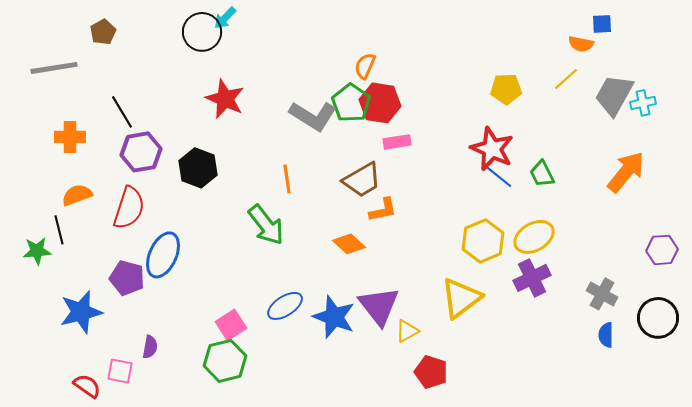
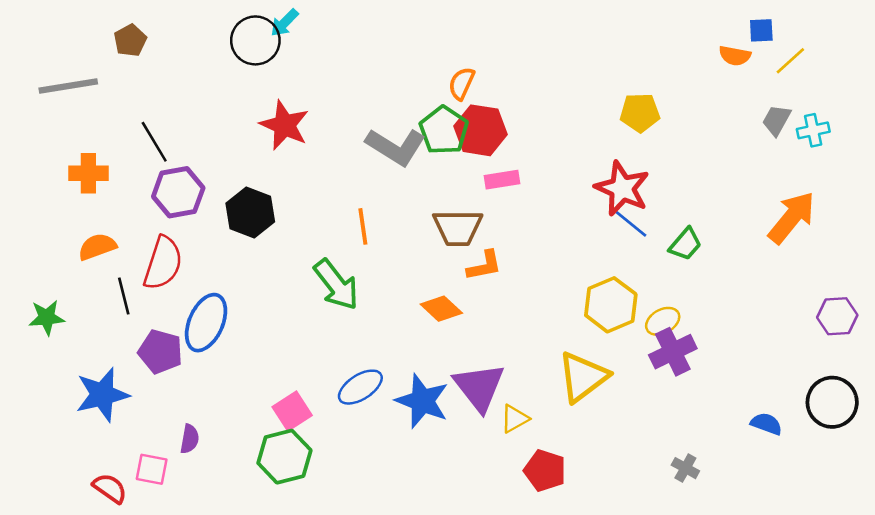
yellow line: (566, 79) -> (790, 61), moved
gray trapezoid: (614, 95) -> (776, 120), size x0.6
green trapezoid: (542, 174) -> (685, 244), moved, turned -112
brown trapezoid: (362, 180) -> (458, 228), turned 30
black line: (59, 230) -> (124, 296), moved
yellow ellipse: (534, 237) -> (663, 321), moved, size x0.7
gray cross: (602, 294) -> (685, 468), moved, size x0.7
blue semicircle: (606, 335) -> (766, 424), turned 110

